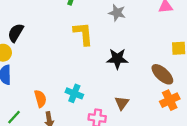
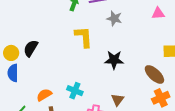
black semicircle: (16, 33) -> (31, 48), moved
orange semicircle: (40, 99) -> (44, 95), turned -105

